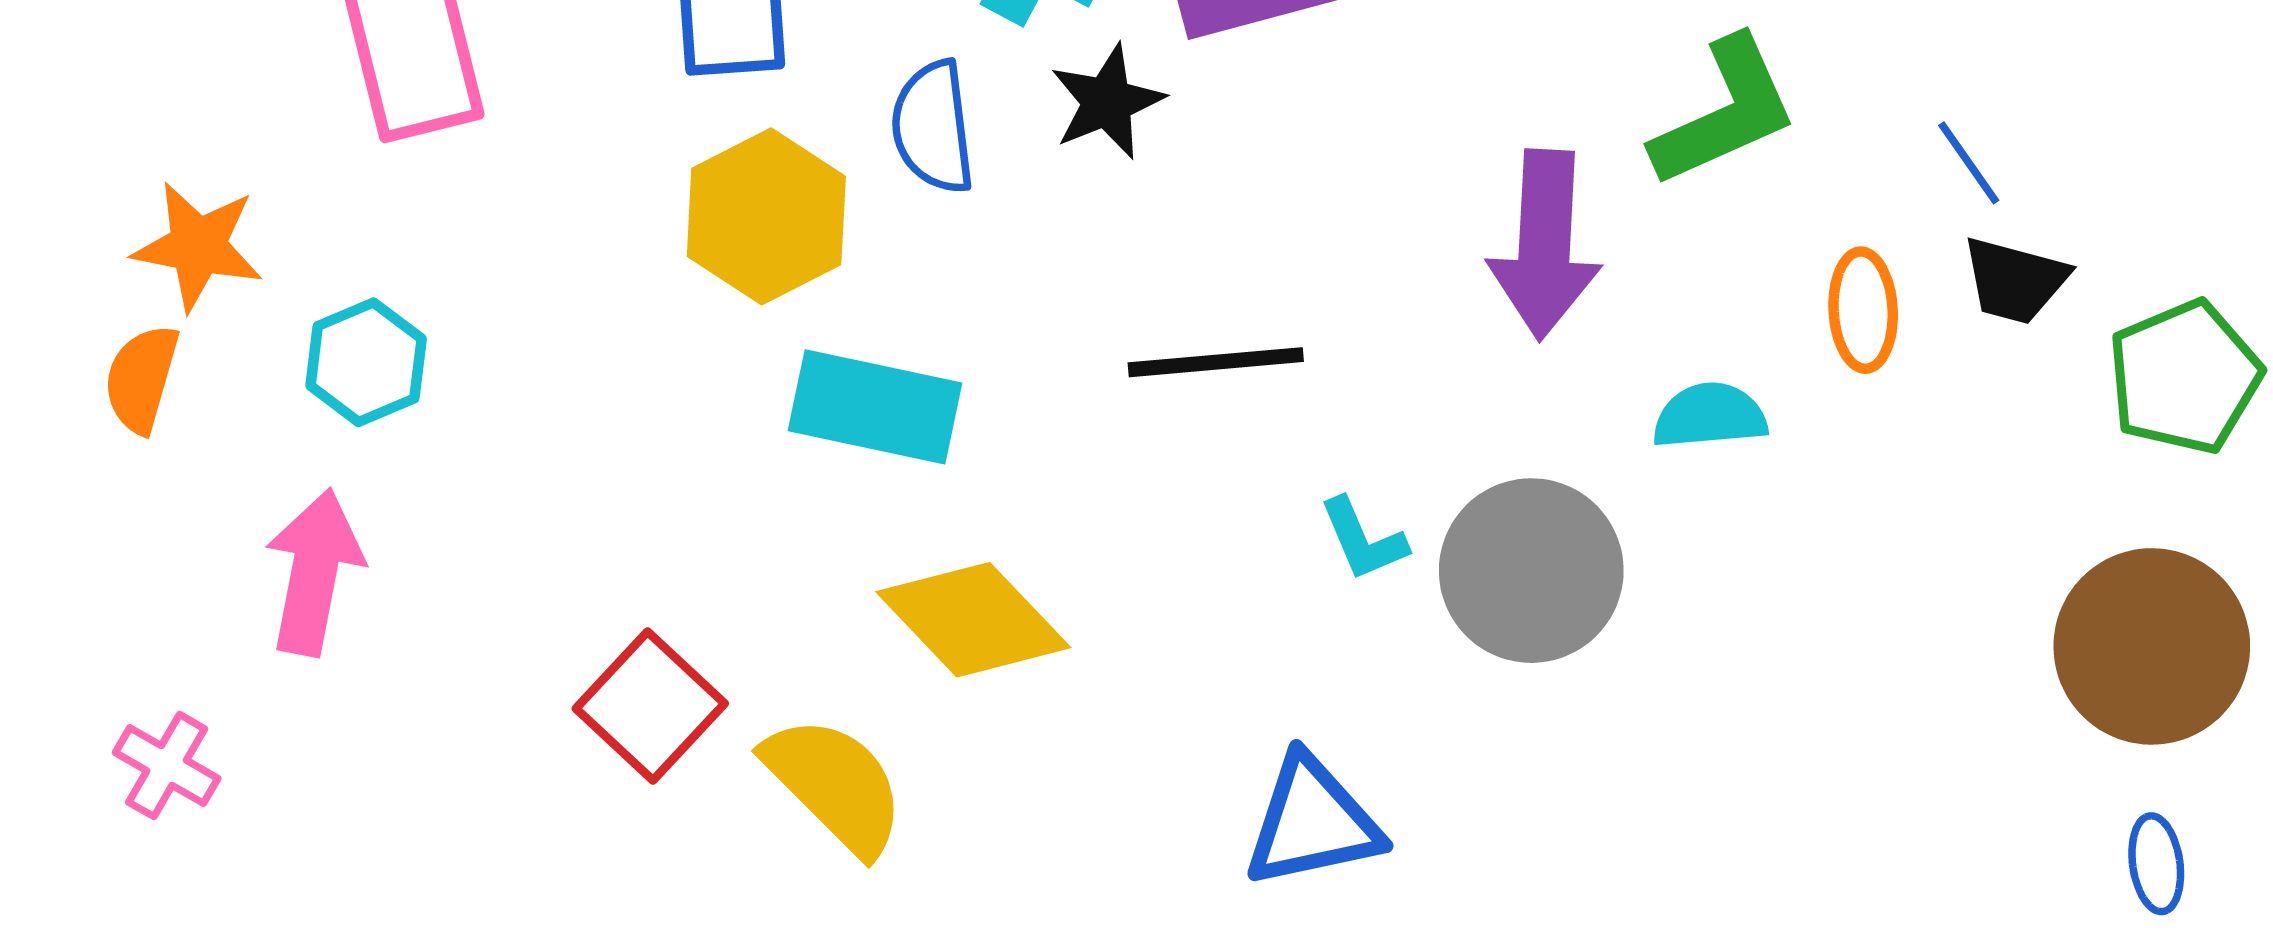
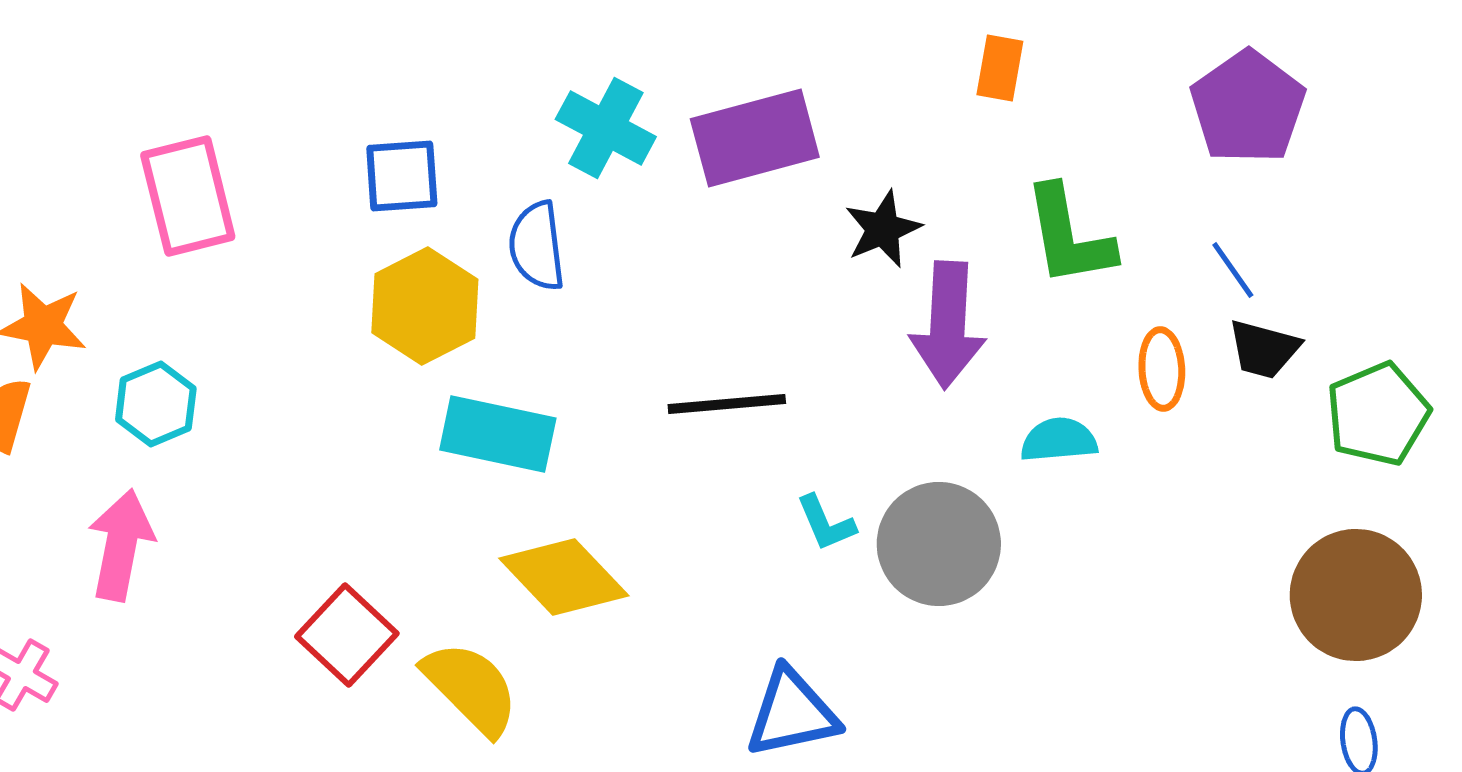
black star: (1107, 102) -> (883, 229), moved
green L-shape: (1725, 112) -> (1069, 236), turned 104

